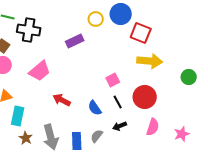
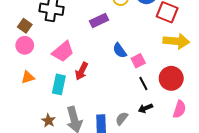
red arrow: (62, 100) -> (81, 71), moved, turned -90
blue semicircle: (95, 108) -> (120, 50), moved
cyan rectangle: (18, 116) -> (59, 84), moved

